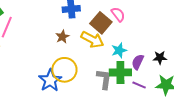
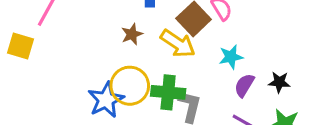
cyan star: (119, 50) -> (231, 57), moved
green cross: (120, 72) -> (168, 92), moved

